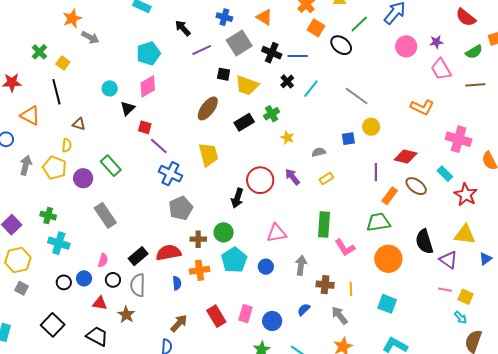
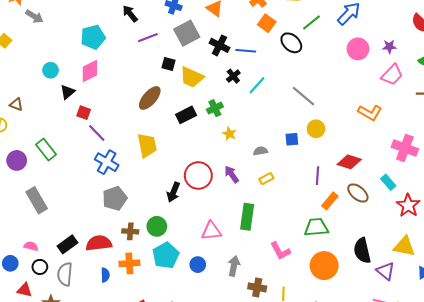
pink trapezoid: (441, 69) -> (392, 75), turned -110
green rectangle: (324, 224) -> (247, 217), moved
pink semicircle: (103, 260) -> (31, 246), turned -96

